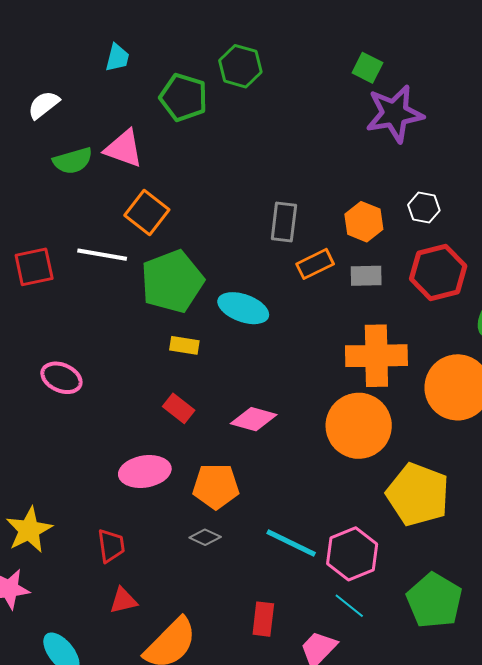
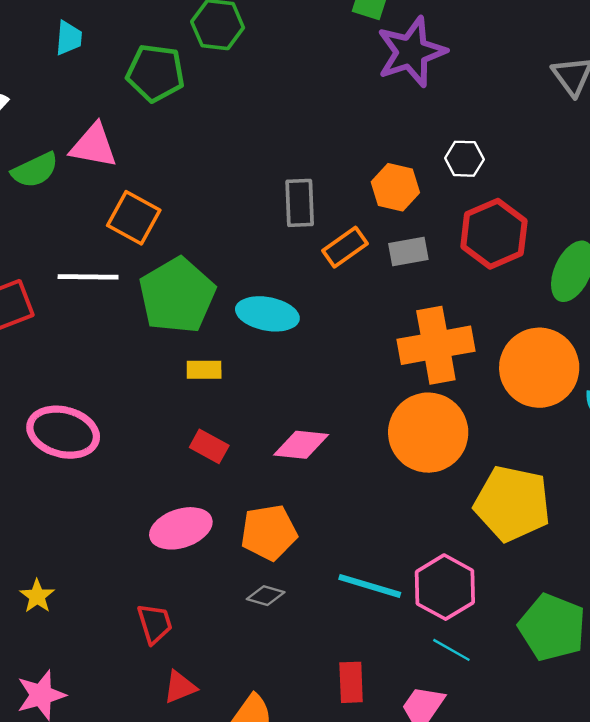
pink ellipse: (61, 378) -> (63, 432), size x1.4
yellow star: (29, 530) -> (37, 596), moved, size x0.6

